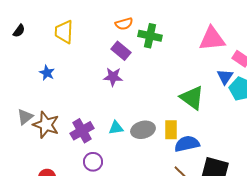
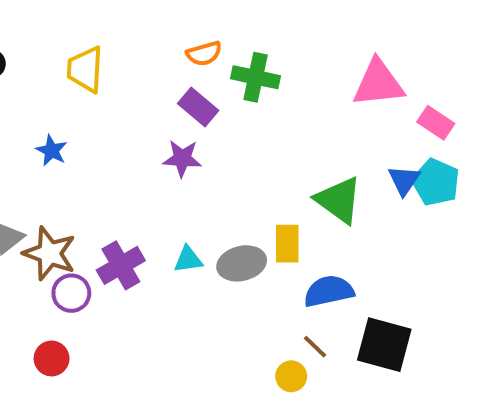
blue triangle: (225, 77) -> (404, 180), moved
yellow rectangle: (171, 130) -> (287, 244), moved
purple circle: (93, 162) -> (71, 293), moved

